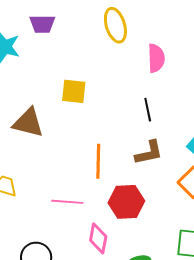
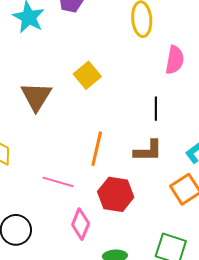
yellow square: (74, 91) -> (87, 75), turned 32
brown triangle: (28, 123) -> (36, 96), turned 36

